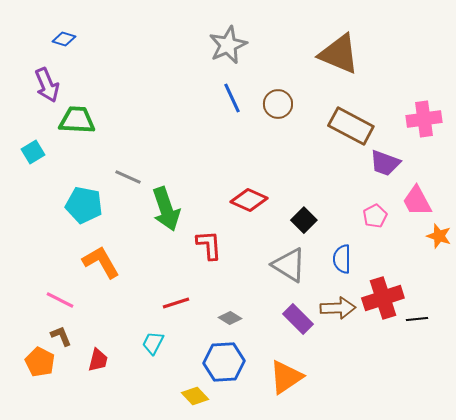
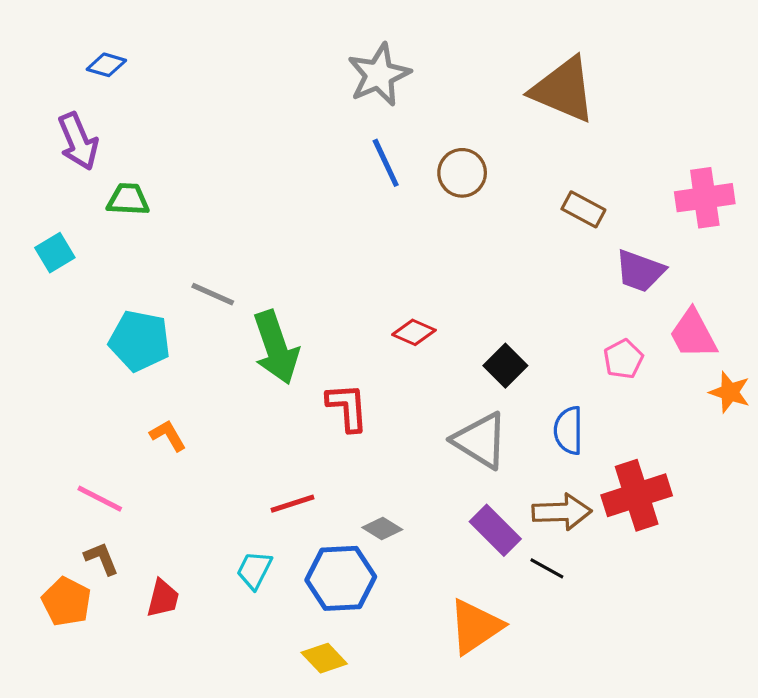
green trapezoid: (77, 120) -> (128, 199), size x0.7
brown rectangle: (351, 126) -> (583, 209), size x0.6
red diamond: (249, 200) -> (414, 332), size x0.7
orange L-shape: (101, 262) -> (168, 435), size x0.6
black line: (417, 319) -> (547, 568), moved, turned 35
blue hexagon: (224, 362) -> (341, 578), moved

